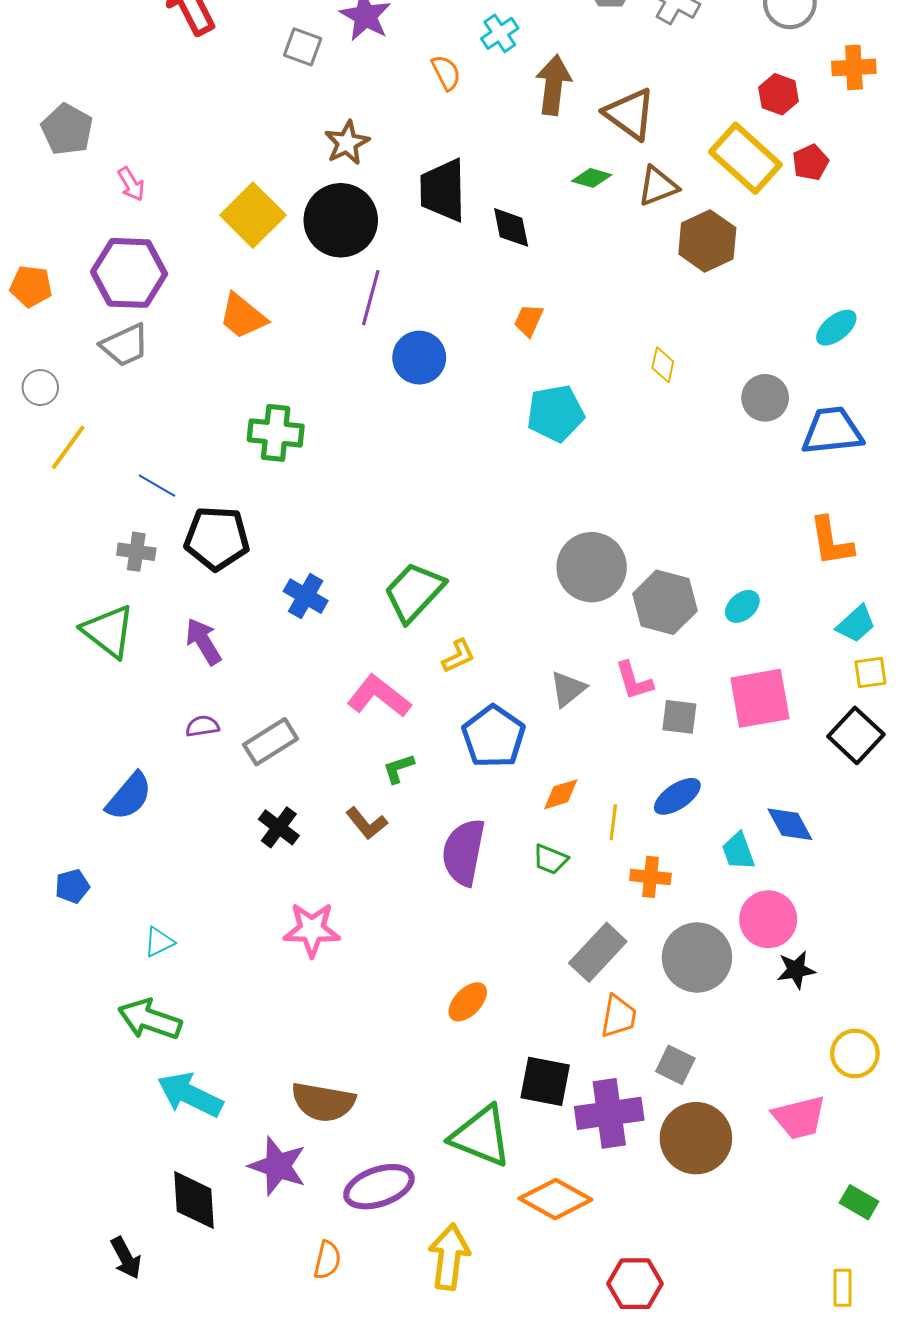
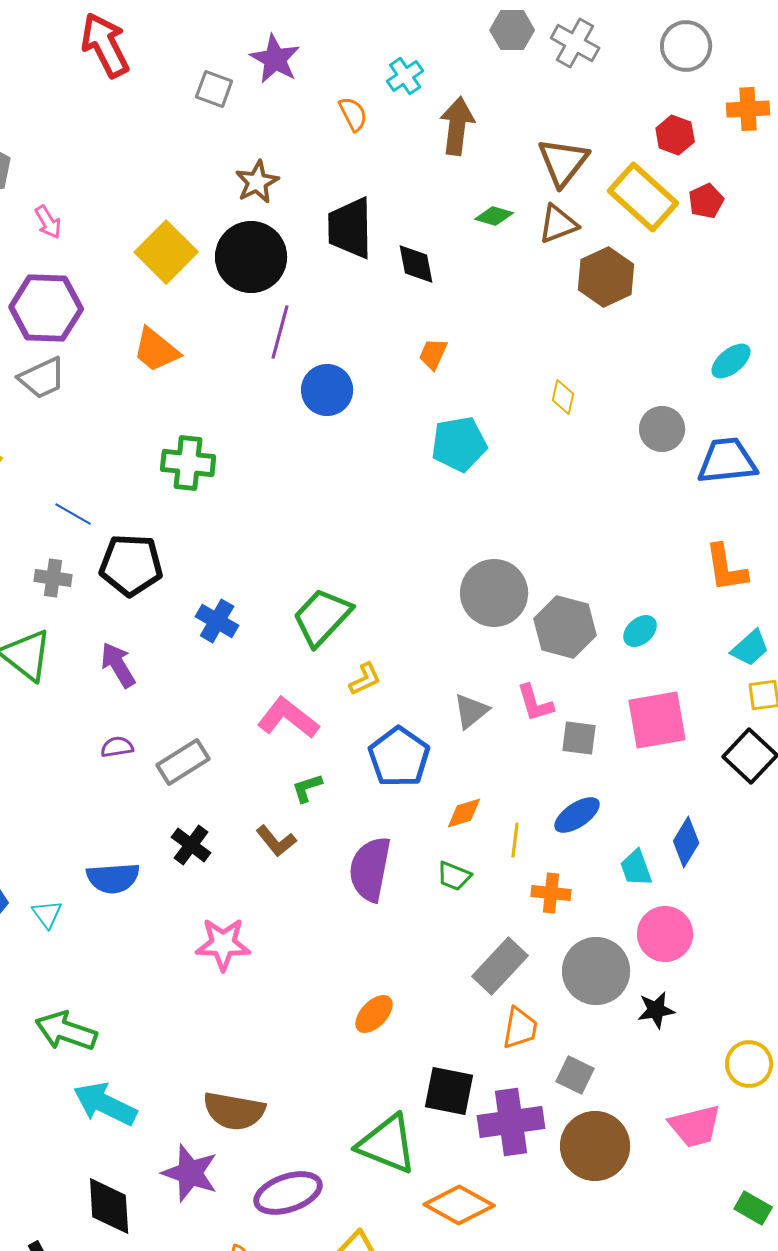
brown triangle: (630, 114) -> (563, 162), moved, turned 32
blue semicircle: (129, 796) -> (113, 878), moved, turned 46
blue diamond: (790, 824) -> (686, 842), turned 60
cyan triangle: (159, 942) -> (47, 914), moved, turned -40
black star: (796, 970) -> (656, 1010), moved

